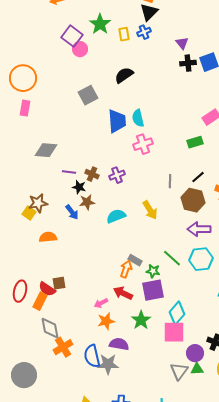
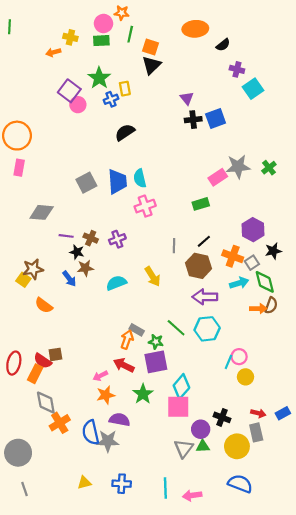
blue cross: (144, 32) -> (111, 99), moved
gray square: (88, 95) -> (86, 183), moved
orange semicircle: (48, 237) -> (44, 305), turned -138

